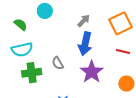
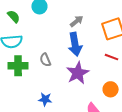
blue arrow: (85, 44) -> (75, 44), turned -30

